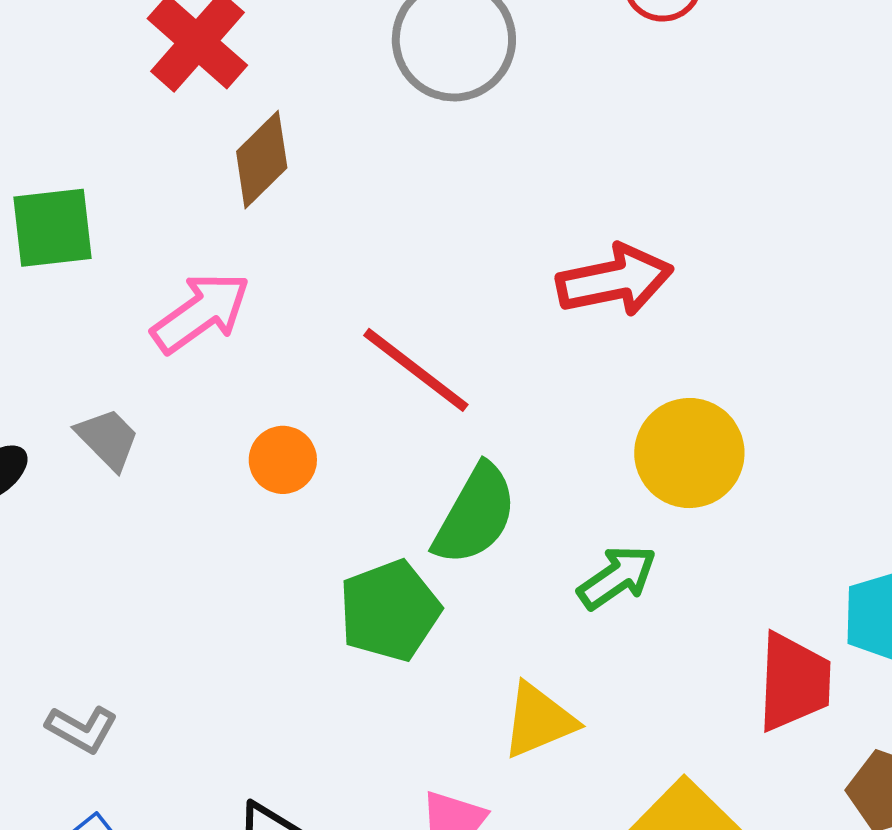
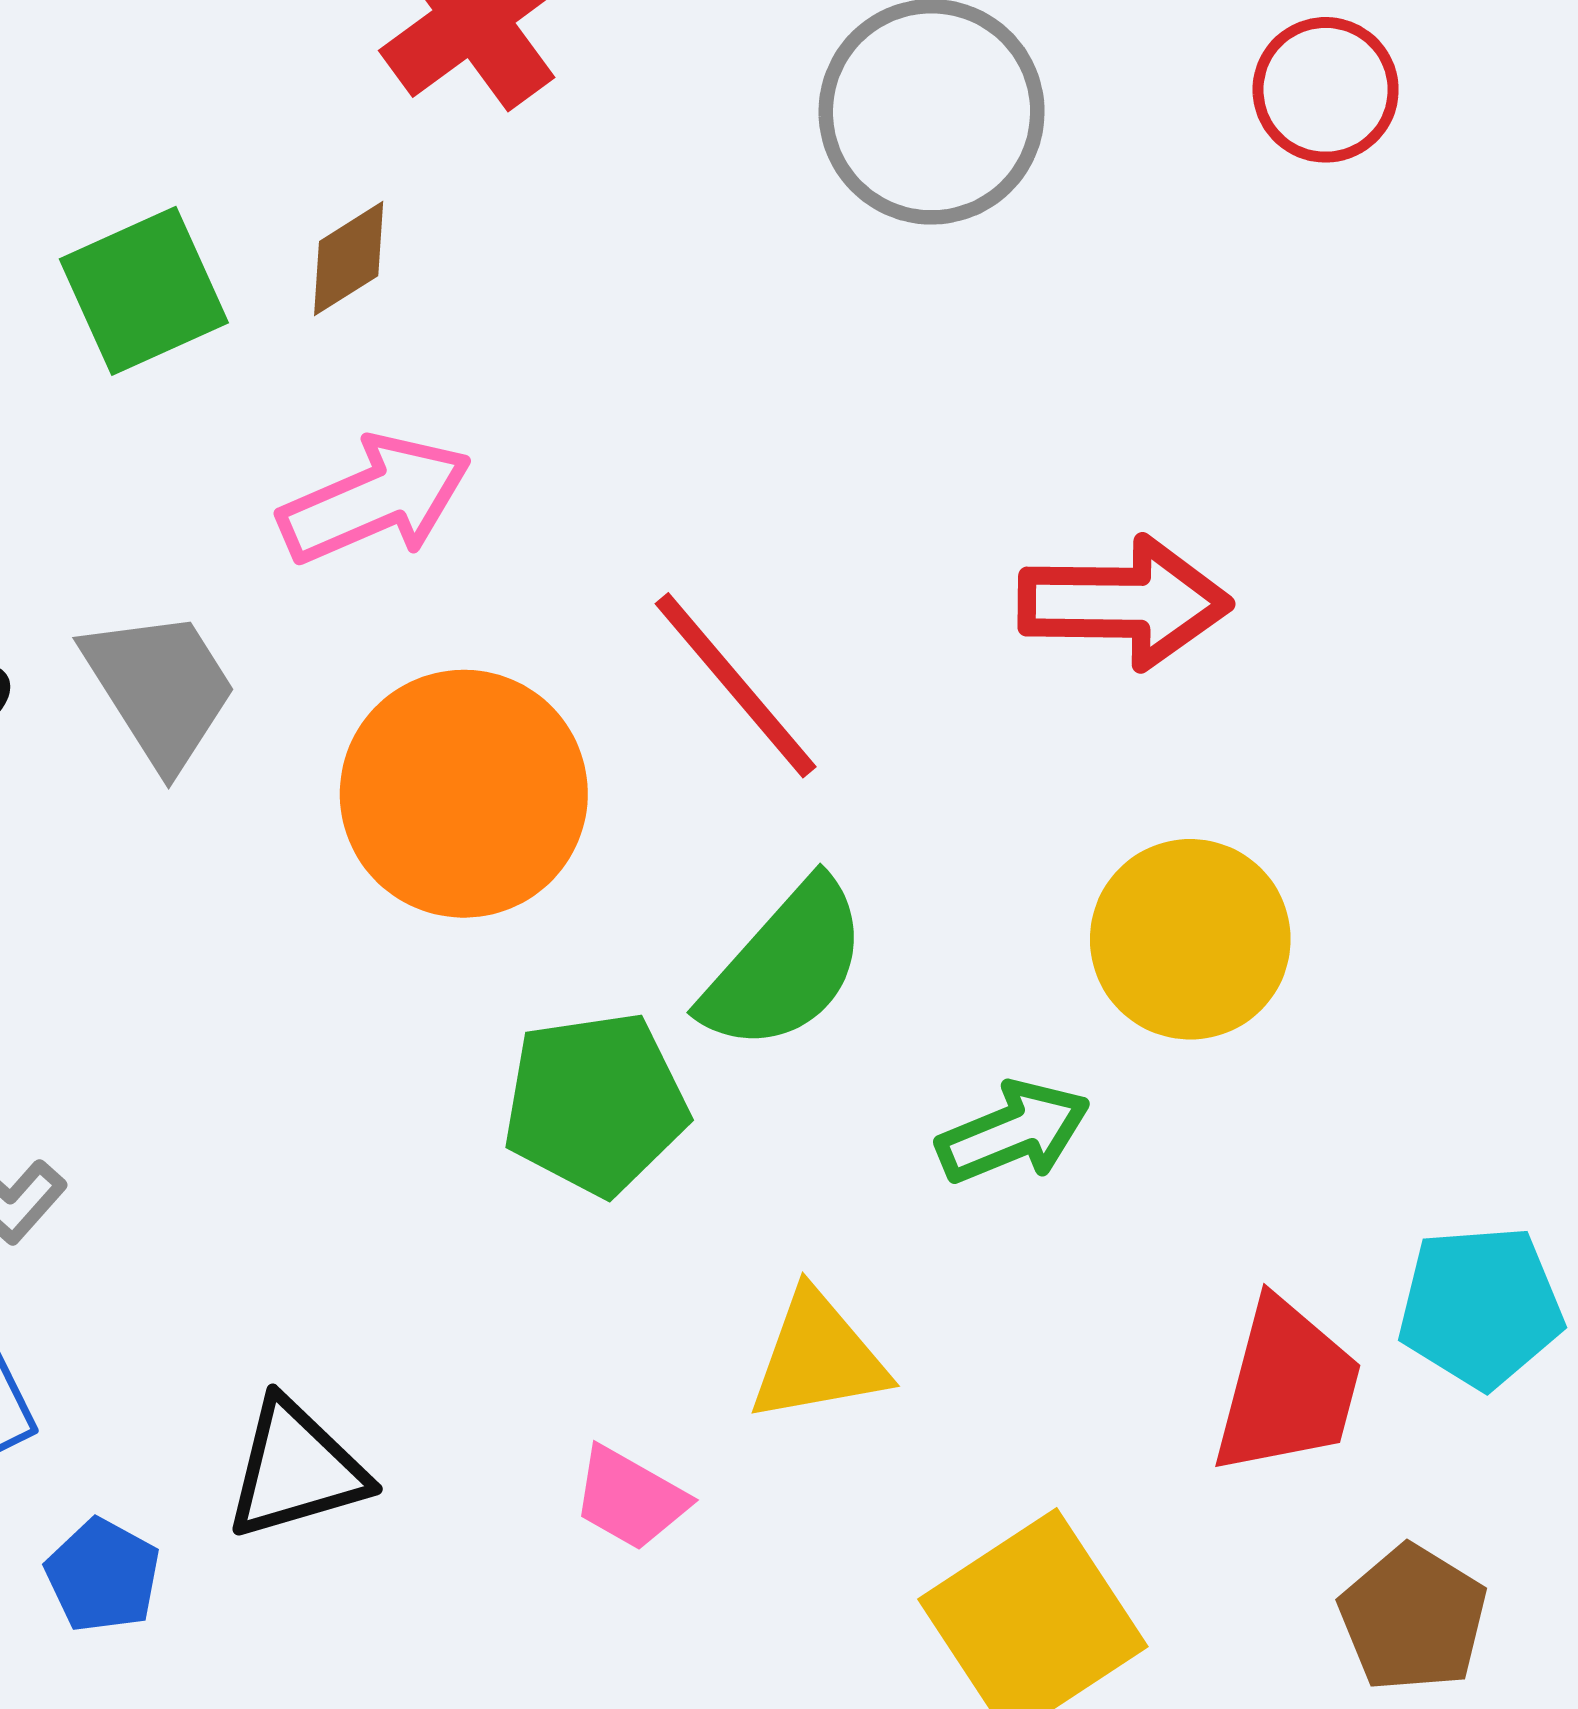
brown diamond: (262, 160) -> (349, 259), moved, size x0.7
green square: (53, 228) -> (144, 291), turned -30
gray trapezoid: (108, 439) -> (160, 688), size x1.4
orange circle: (283, 460) -> (464, 794), size x2.0

